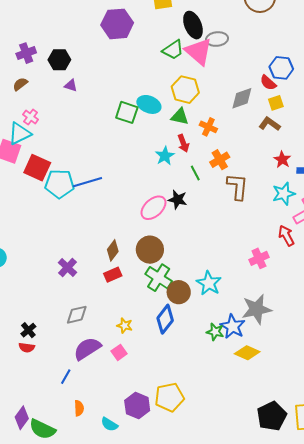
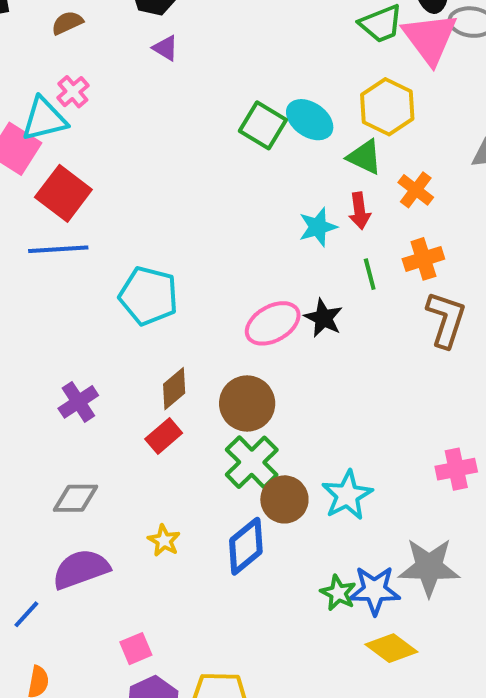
blue line: (88, 182) -> (58, 249), moved
cyan pentagon: (60, 184) -> (149, 296), moved
red rectangle: (113, 275) -> (164, 436), turned -30
blue star: (233, 326) -> (375, 590), turned 30
pink square: (119, 352) -> (136, 649), moved

